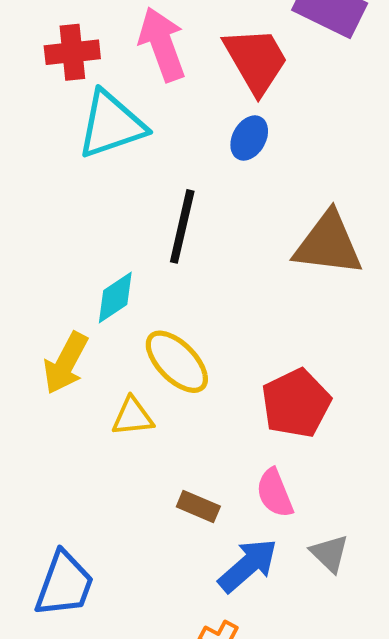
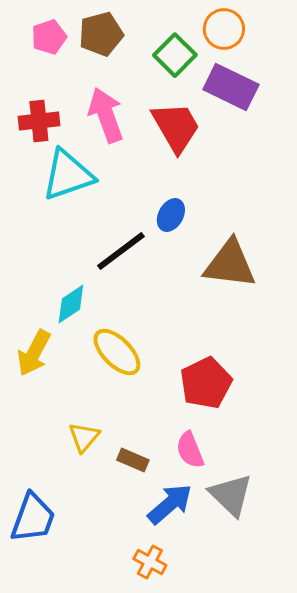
blue ellipse: (249, 138) -> (171, 215), moved
black line: (182, 226) -> (121, 251), turned 40
yellow triangle: (133, 417) -> (84, 437), moved, turned -44
gray triangle: (330, 553) -> (231, 495), size x1.5

